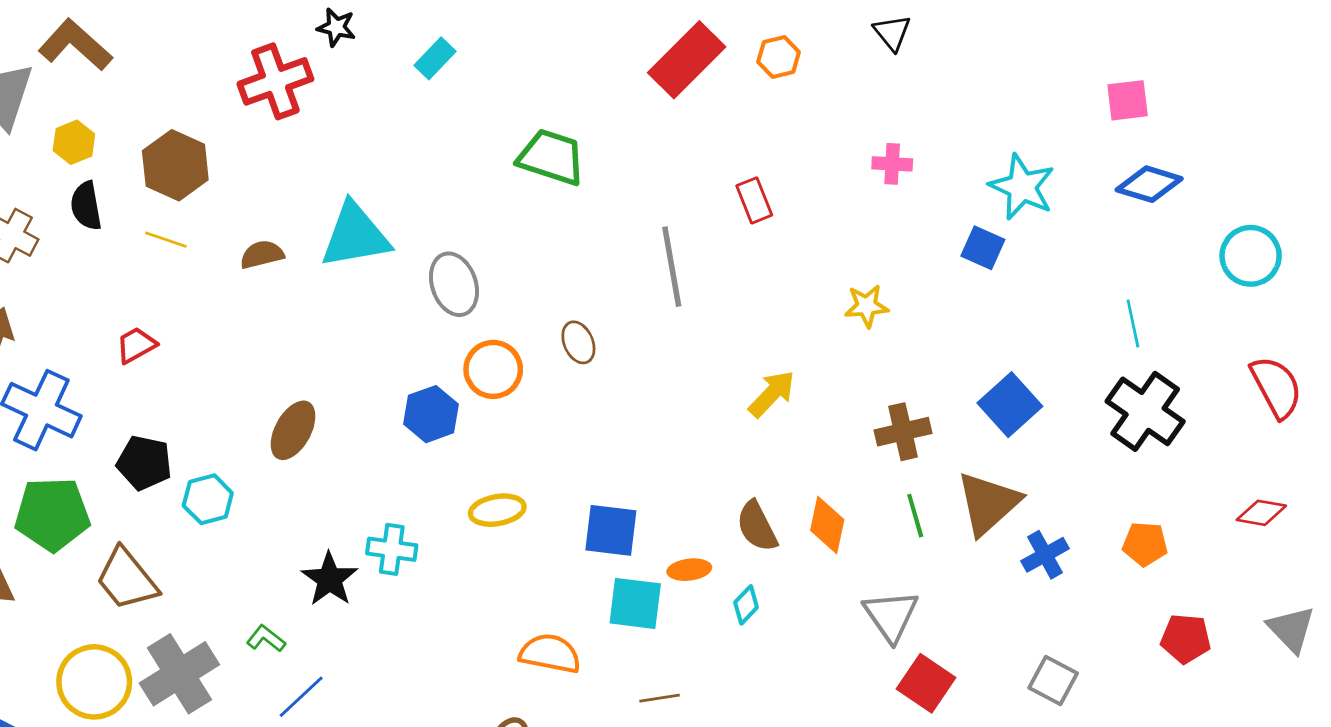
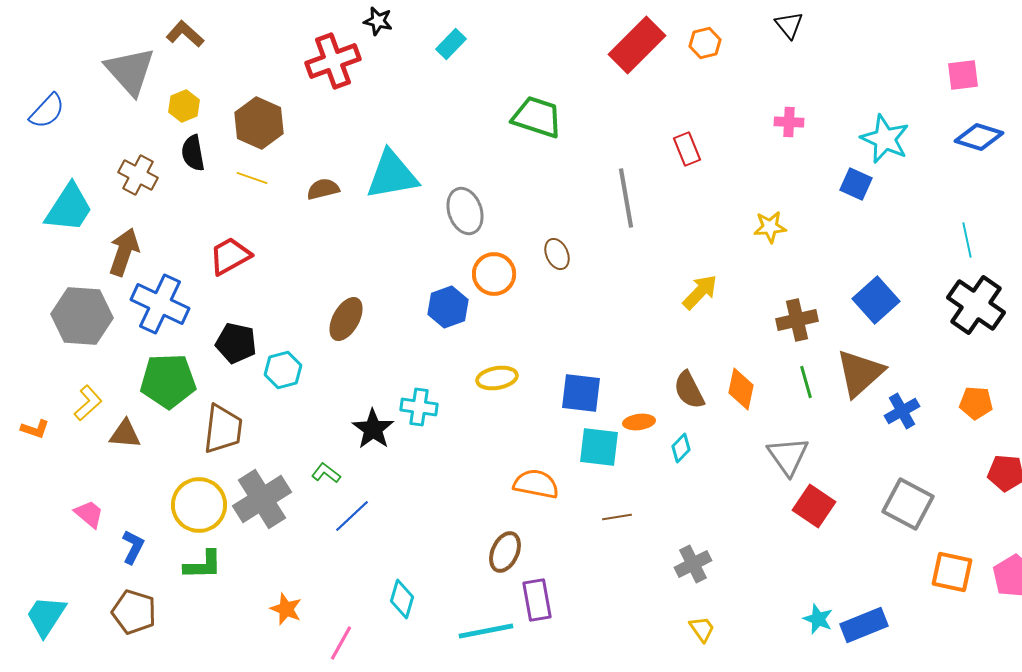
brown L-shape: (75, 45) -> (185, 34), size x0.7
red trapezoid: (136, 345) -> (230, 256), size x1.4
brown trapezoid: (127, 579) -> (223, 429), turned -134
gray square: (1053, 681) -> (908, 504), size x1.4

